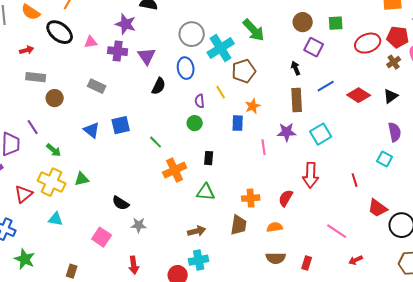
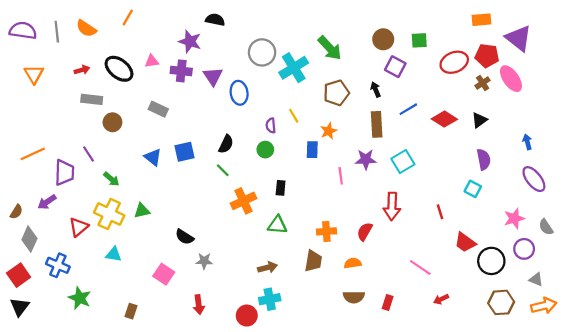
black ellipse: (60, 32) -> (119, 69), moved
blue ellipse: (186, 68) -> (239, 93), moved
brown pentagon: (244, 71) -> (336, 93), moved
black semicircle: (159, 86) -> (226, 144), moved

